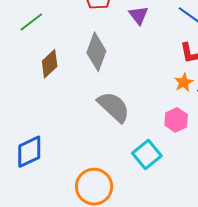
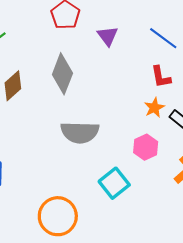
gray semicircle: (114, 107) -> (80, 132), turned 138

